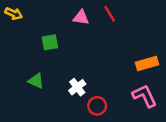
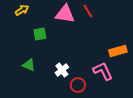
yellow arrow: (14, 14) -> (22, 10), moved, turned -56
pink triangle: (81, 17) -> (65, 14), size x1.5
pink L-shape: (145, 96) -> (103, 71), moved

